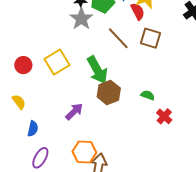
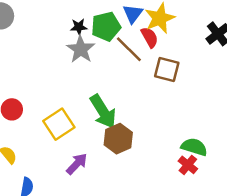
brown line: (118, 38) -> (129, 49), moved
yellow square: (57, 62) -> (59, 124), moved
green semicircle: (148, 95) -> (194, 147), moved, size x1.5

